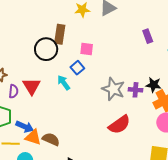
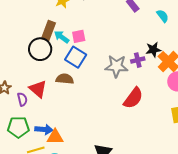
brown rectangle: (60, 34) -> (49, 31), turned 30
blue square: (77, 68) -> (76, 57), size x1.5
cyan arrow: (64, 83) -> (62, 37), moved
brown semicircle: (51, 139) -> (65, 79), moved

